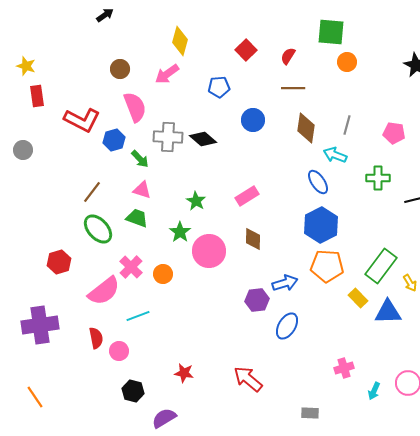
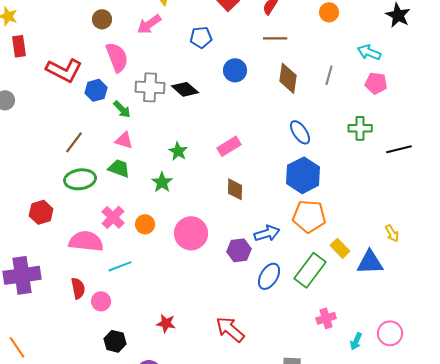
cyan arrow: (335, 155) -> (369, 52), moved
green ellipse: (98, 229) -> (80, 179), turned -56
pink circle: (209, 251) -> (191, 233), moved
green rectangle: (381, 266) -> (310, 270), moved
pink semicircle: (104, 291) -> (86, 241), turned -136

